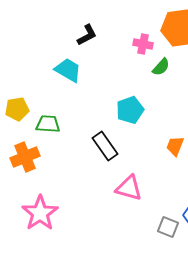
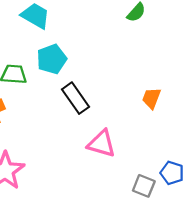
cyan pentagon: (130, 110) -> (52, 59), moved

